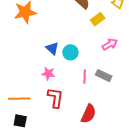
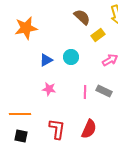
blue triangle: (52, 48) -> (46, 60), moved, turned 48
cyan circle: (70, 52) -> (71, 57), moved
red L-shape: (55, 98) -> (57, 129), moved

